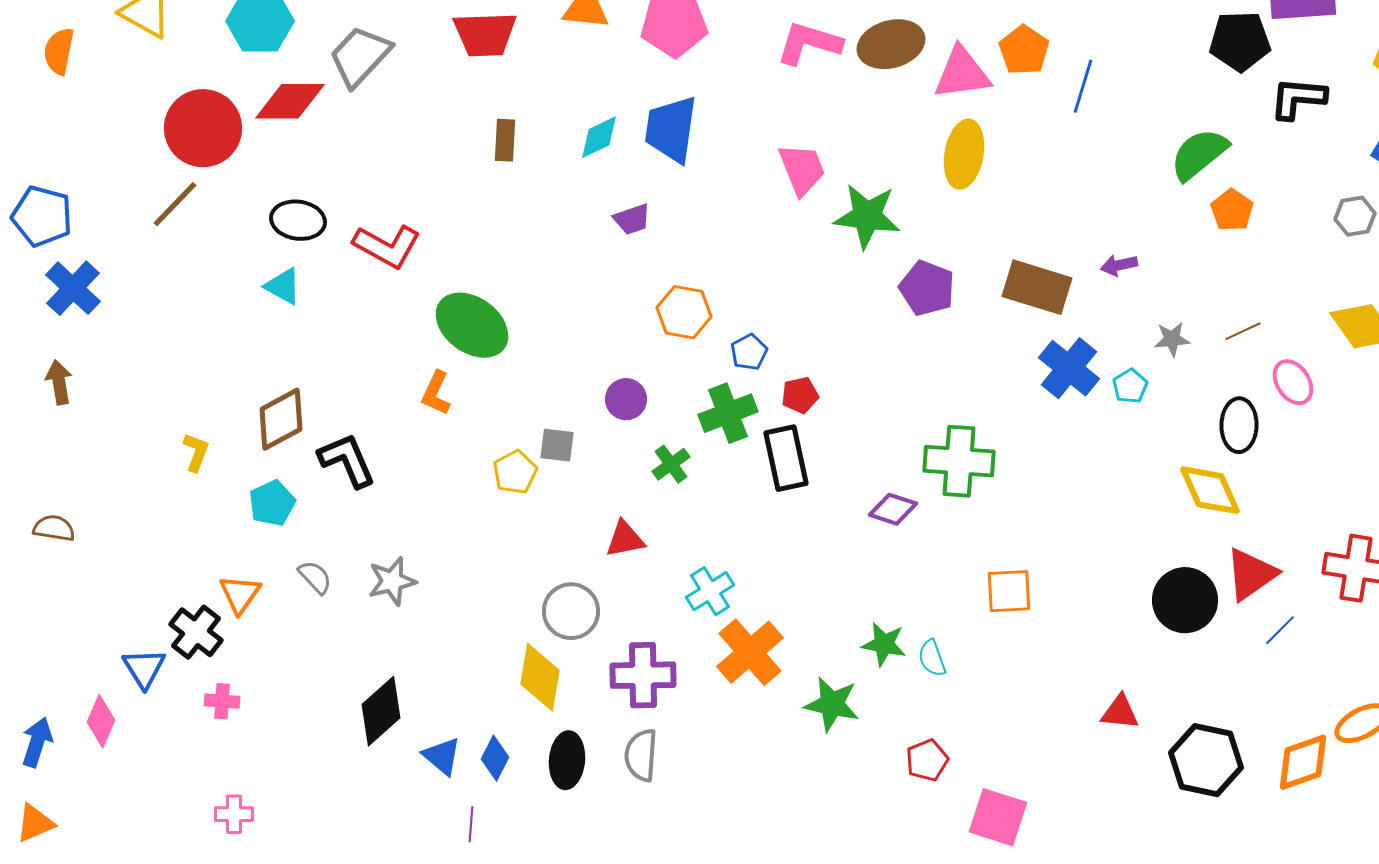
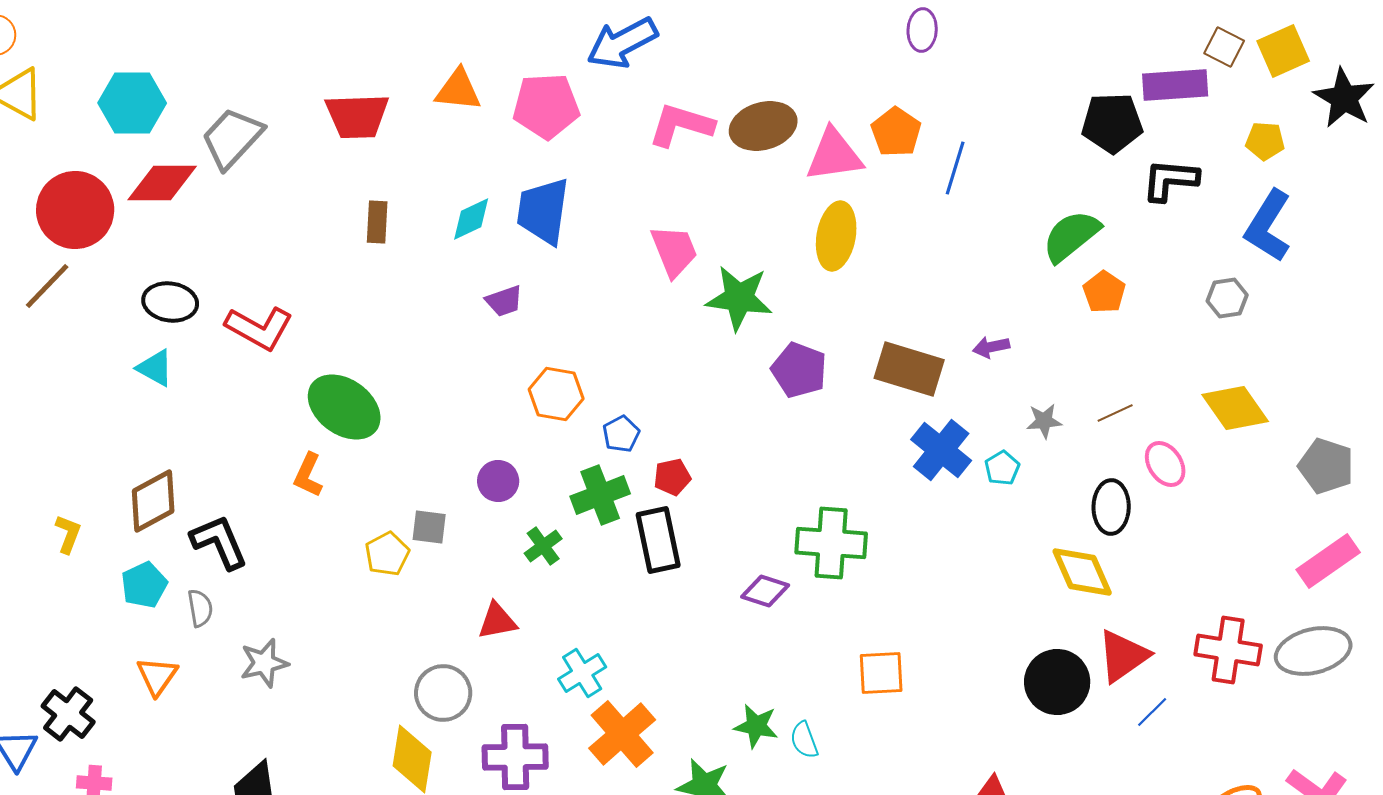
gray semicircle: (315, 577) -> (200, 608), moved, turned 33
orange triangle: (240, 594) -> (157, 676), moved

